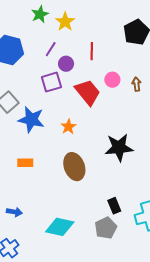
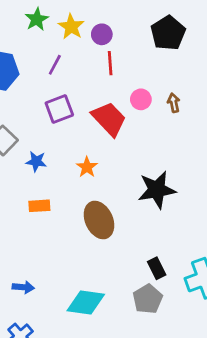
purple circle: (66, 64) -> (102, 34), moved
blue star: (31, 120) -> (36, 161), size x0.6
orange rectangle: (25, 163) -> (39, 206), moved

